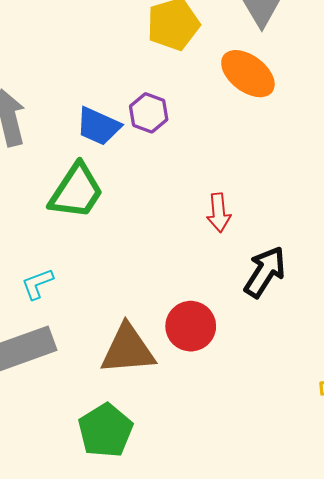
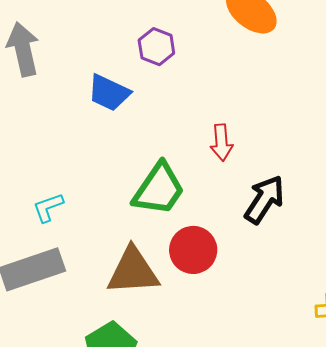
blue trapezoid: (98, 126) -> (109, 93), moved
green trapezoid: (76, 191) -> (159, 189), moved

